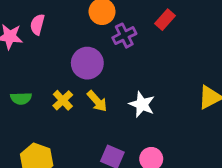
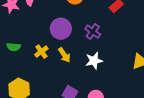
purple cross: (124, 36) -> (93, 32), moved, turned -35
white star: (142, 104) -> (94, 61), turned 30

